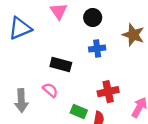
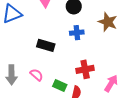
pink semicircle: (50, 90) -> (37, 75), moved

